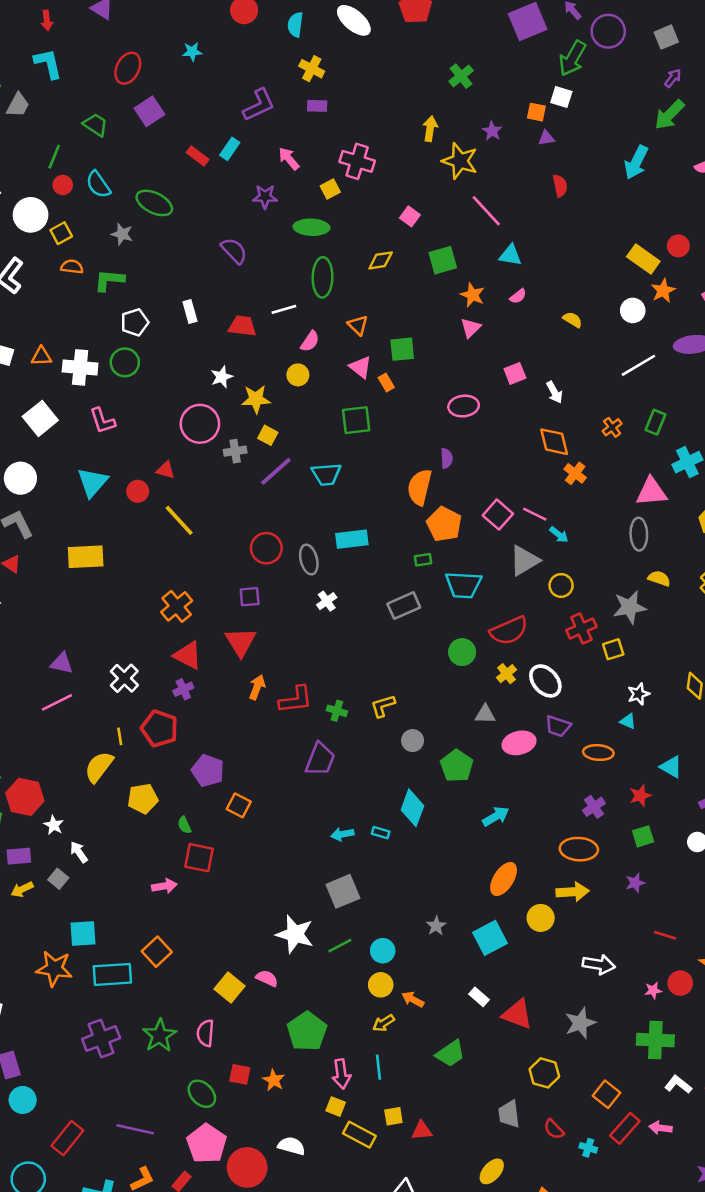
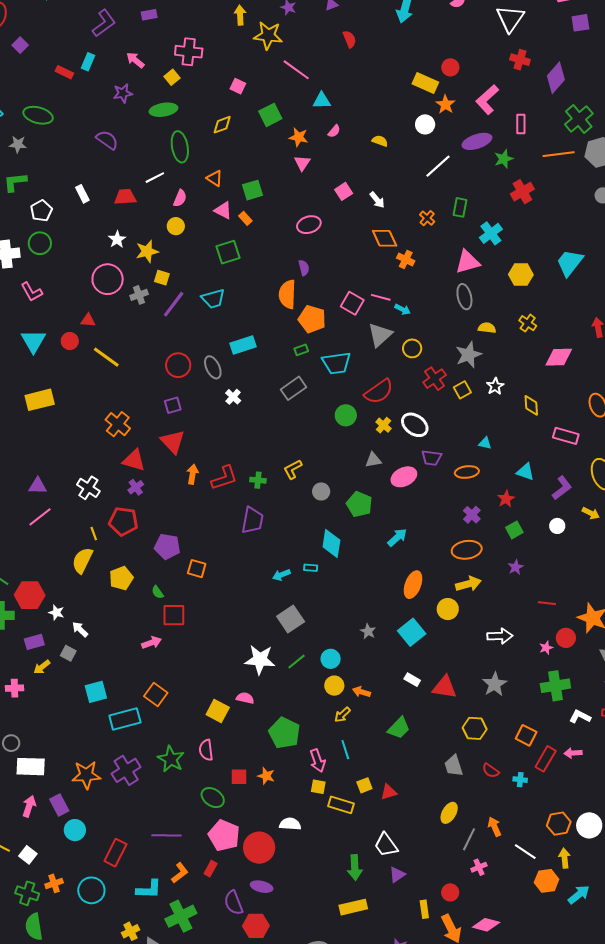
purple square: (149, 111) -> (20, 45), size x0.7
white star: (639, 694) -> (495, 386), moved
orange star: (54, 969) -> (86, 775), moved

